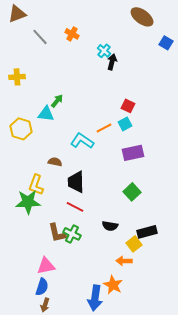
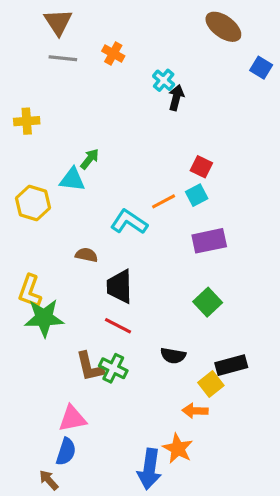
brown triangle: (17, 14) -> (58, 22), moved, turned -42
gray line: (40, 37) -> (63, 58), turned -42
yellow L-shape: (36, 185) -> (30, 291), moved
brown arrow: (45, 305) -> (49, 480), moved, turned 120

